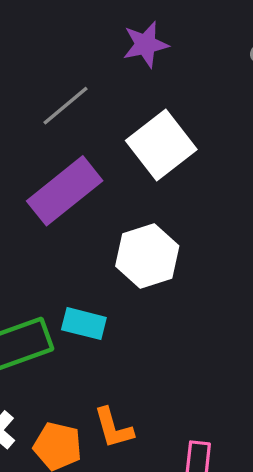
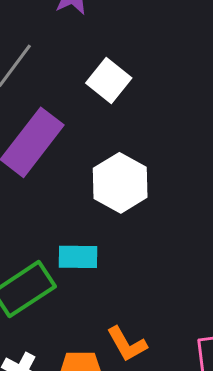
white square: (161, 145) -> (109, 80), size x0.7

